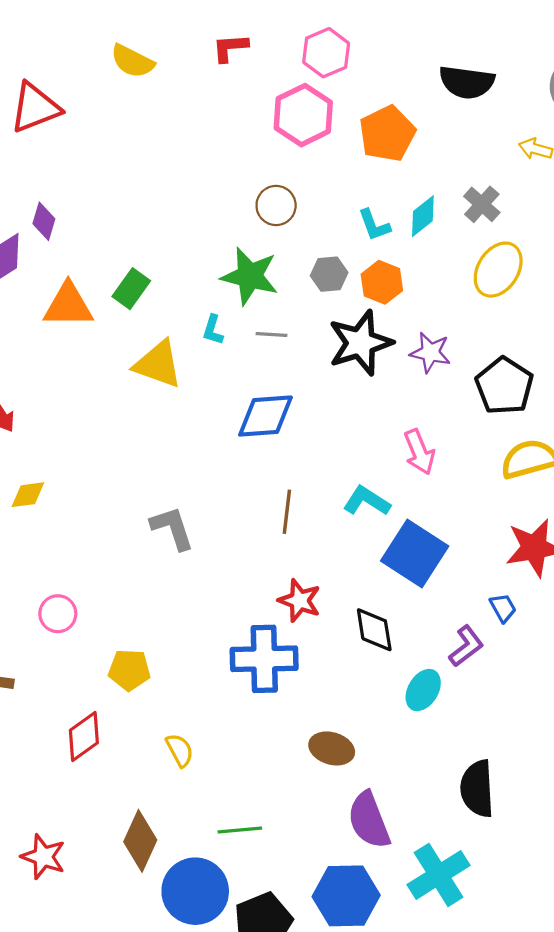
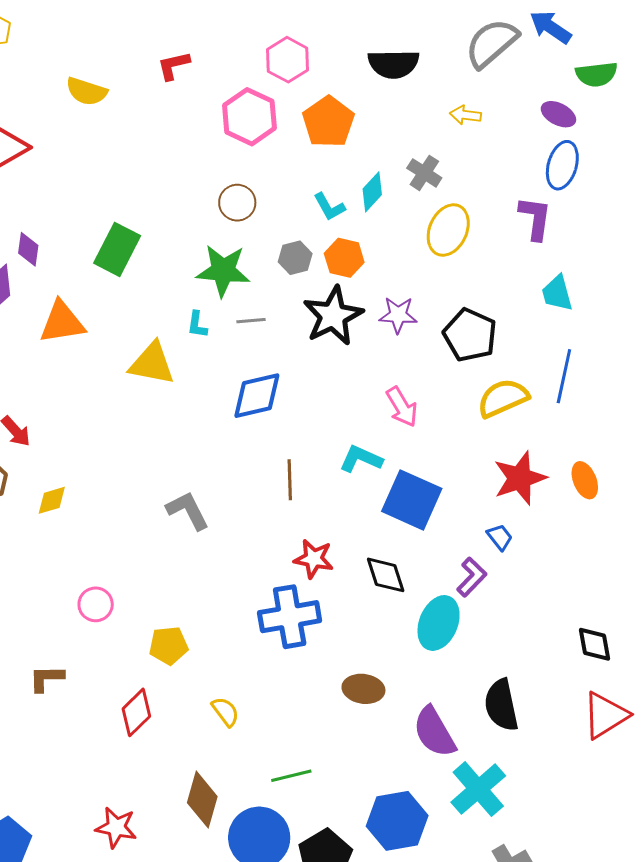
pink hexagon: (326, 53) -> (288, 60), moved
green rectangle: (131, 289) -> (117, 249), moved, size x1.4
cyan ellipse: (423, 690) -> (439, 623), size x1.4
purple semicircle: (369, 820) -> (434, 732), moved

